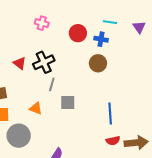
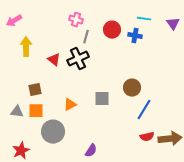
brown circle: (98, 63) -> (132, 88), moved
gray line: (52, 84) -> (86, 37), moved
orange triangle: (36, 108) -> (70, 105), turned -48
blue line: (110, 114) -> (144, 110), turned 35

